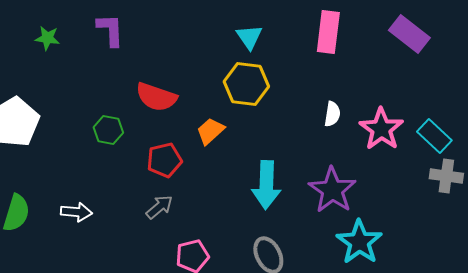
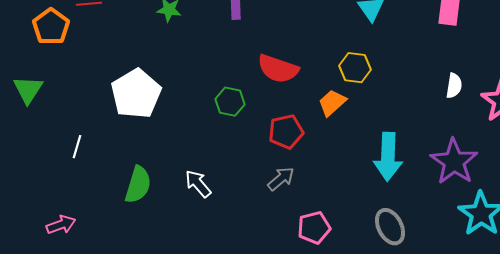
yellow hexagon: (246, 84) -> (355, 68), moved, size x0.7
white arrow: (76, 212) -> (198, 184), turned -136

